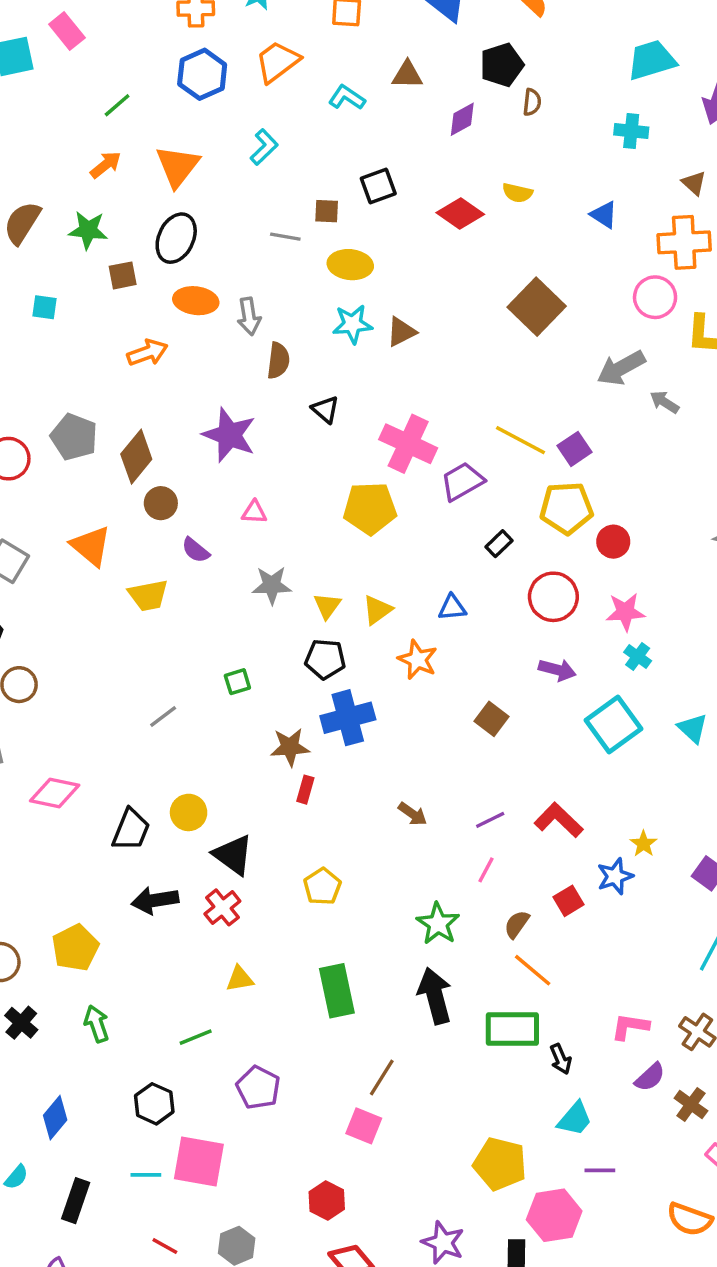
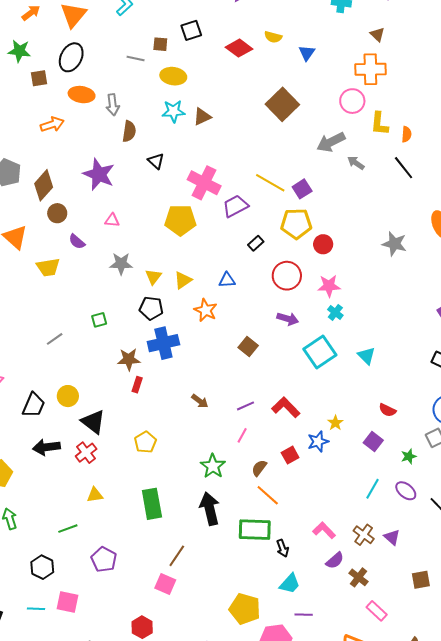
blue triangle: (604, 215) -> (307, 53), moved, turned 30
pink L-shape: (630, 1027) -> (324, 530), turned 35
pink square: (199, 1162) -> (68, 602), size x0.7

